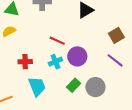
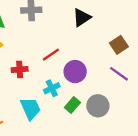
red line: (57, 41) -> (51, 55), turned -56
red cross: (25, 62) -> (20, 69), moved
cyan cross: (55, 62) -> (52, 88), moved

